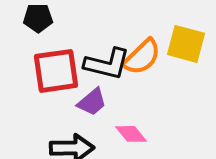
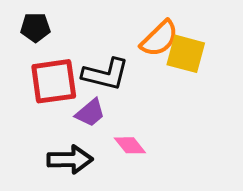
orange semicircle: (142, 57) -> (159, 39), moved

